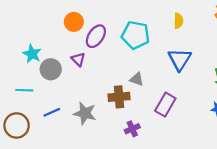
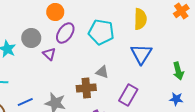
yellow semicircle: (179, 21) -> (140, 19), size x1.5
orange circle: (74, 22) -> (55, 12), moved
gray circle: (51, 69) -> (31, 38), moved

